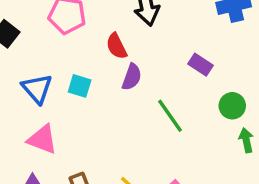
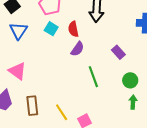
cyan square: (80, 86) -> (51, 29), moved
blue triangle: (37, 89) -> (19, 31), moved

